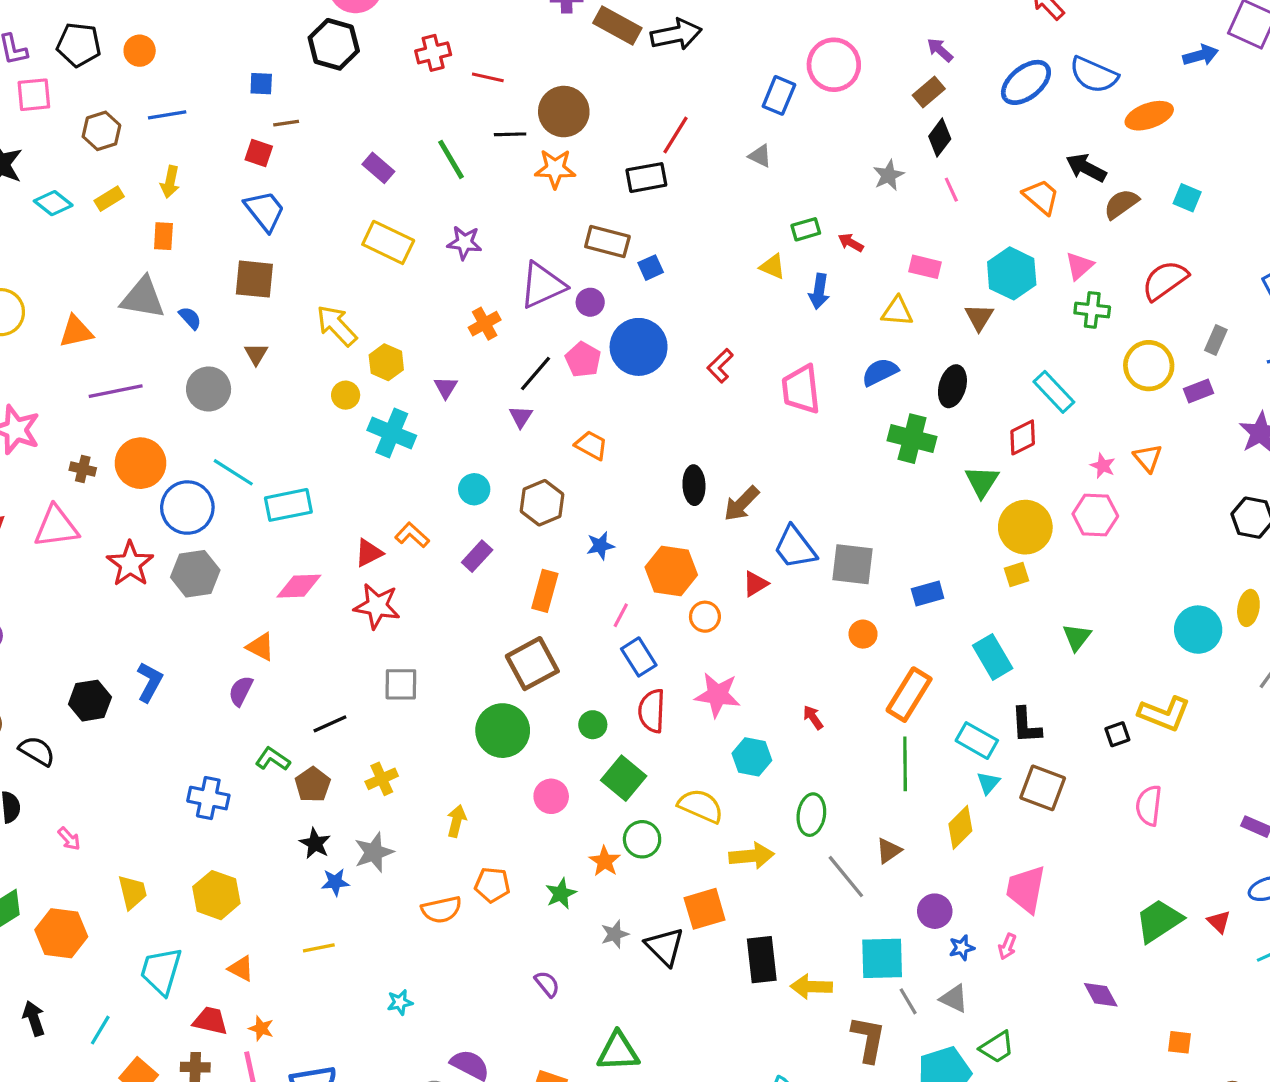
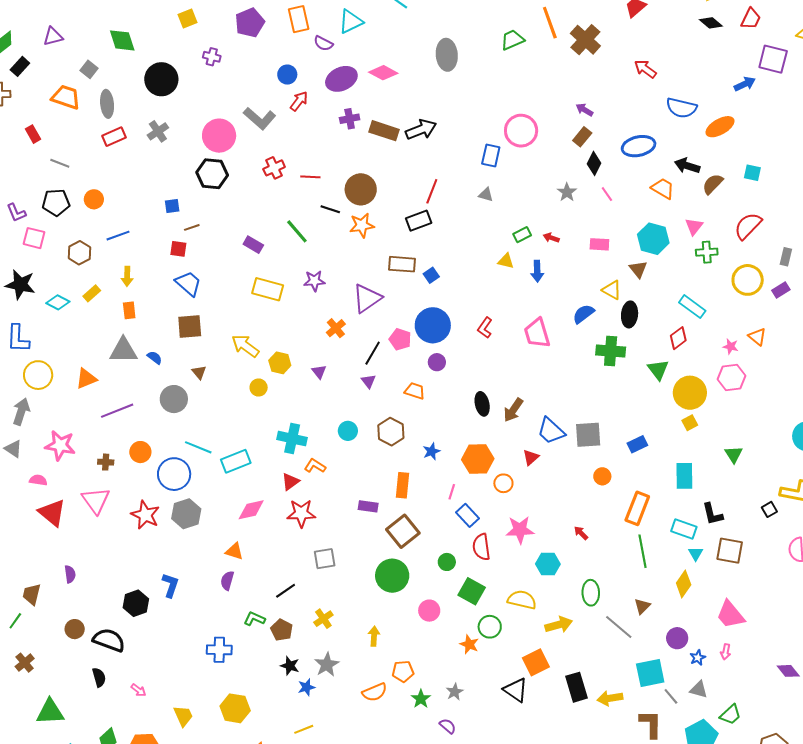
blue ellipse: (1026, 82) -> (639, 146), moved, turned 36
pink square: (34, 95) -> (34, 238), turned 30
black line: (510, 134) -> (330, 209), turned 30
purple circle: (590, 302) -> (437, 362), moved
yellow triangle: (897, 311) -> (612, 290), moved, turned 35
cyan cross: (392, 433) -> (292, 439), moved
orange circle: (141, 463) -> (140, 452), size x0.7
pink triangle: (56, 527) -> (96, 500), turned -48
purple rectangle: (477, 556) -> (368, 506), moved, turned 66
cyan rectangle: (993, 657) -> (684, 476), turned 40
black semicircle: (37, 751) -> (109, 640), size x1.4
pink trapezoid: (1026, 889) -> (730, 615), turned -40
green star: (561, 894) -> (421, 699), moved
gray star: (615, 934) -> (455, 692), moved

